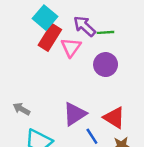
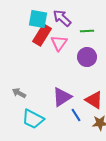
cyan square: (45, 18) -> (38, 19), turned -30
purple arrow: (85, 26) -> (62, 18), moved

